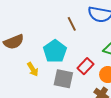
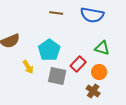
brown line: (72, 24) -> (56, 13), moved, turned -56

